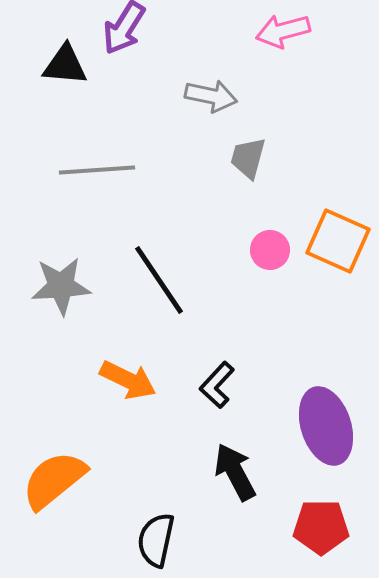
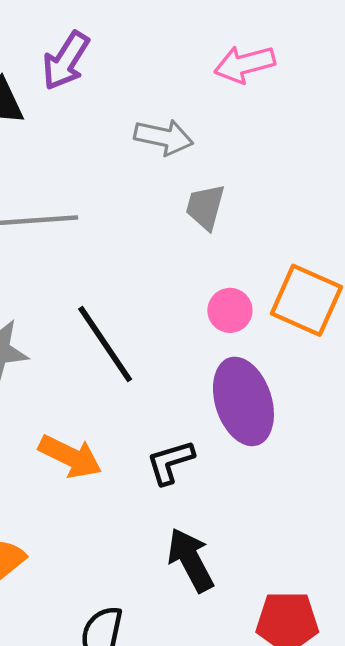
black L-shape: (217, 385) -> (170, 462), turned 30
purple ellipse: (326, 426) -> (243, 401), moved

